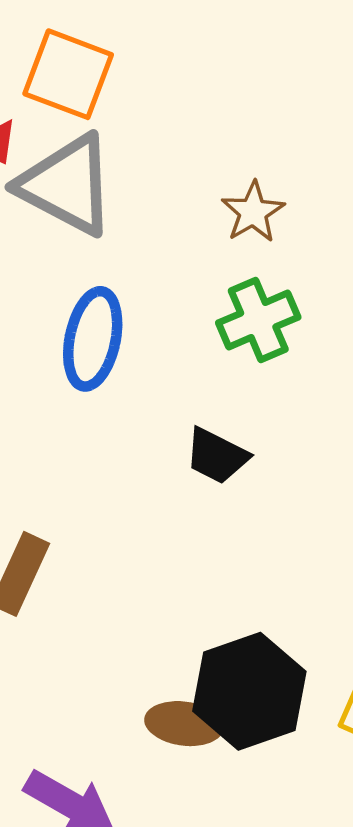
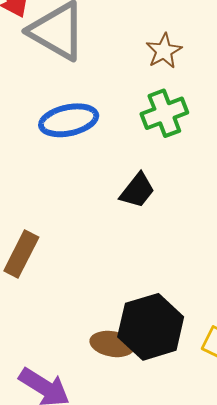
blue ellipse: (93, 339) -> (69, 120), turned 64
black trapezoid: (217, 456) -> (137, 191), turned -81

